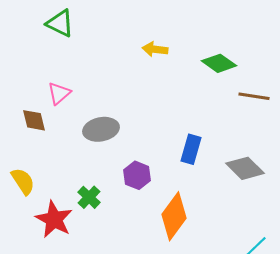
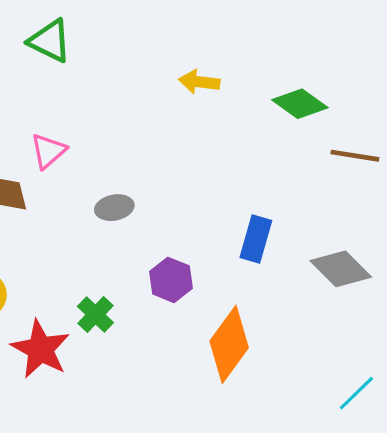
gray ellipse: (101, 129) -> (114, 208), size x0.7

